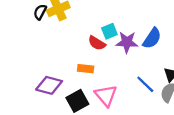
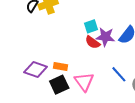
red semicircle: (97, 43) -> (93, 42), moved
orange rectangle: (86, 69) -> (61, 67), moved

